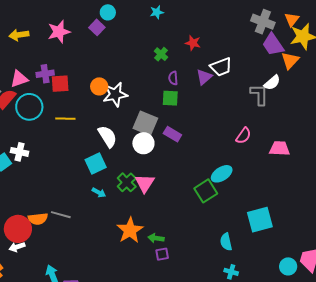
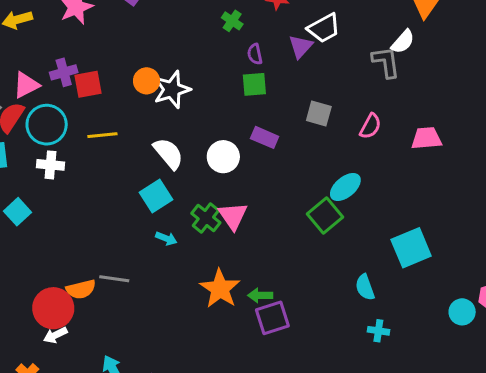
gray square: (145, 123) -> (319, 114), moved, size x0.7
white cross: (20, 152) -> (51, 165), moved
purple square: (162, 254) -> (272, 318), size x1.6

